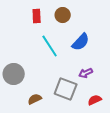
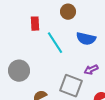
red rectangle: (37, 16) -> (35, 24), moved
blue semicircle: (81, 42) -> (86, 39), turned 60

